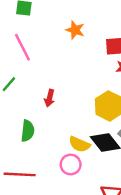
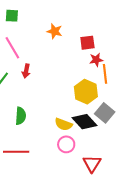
red arrow: (50, 98) -> (26, 71), moved
pink circle: (71, 164) -> (66, 144), moved

